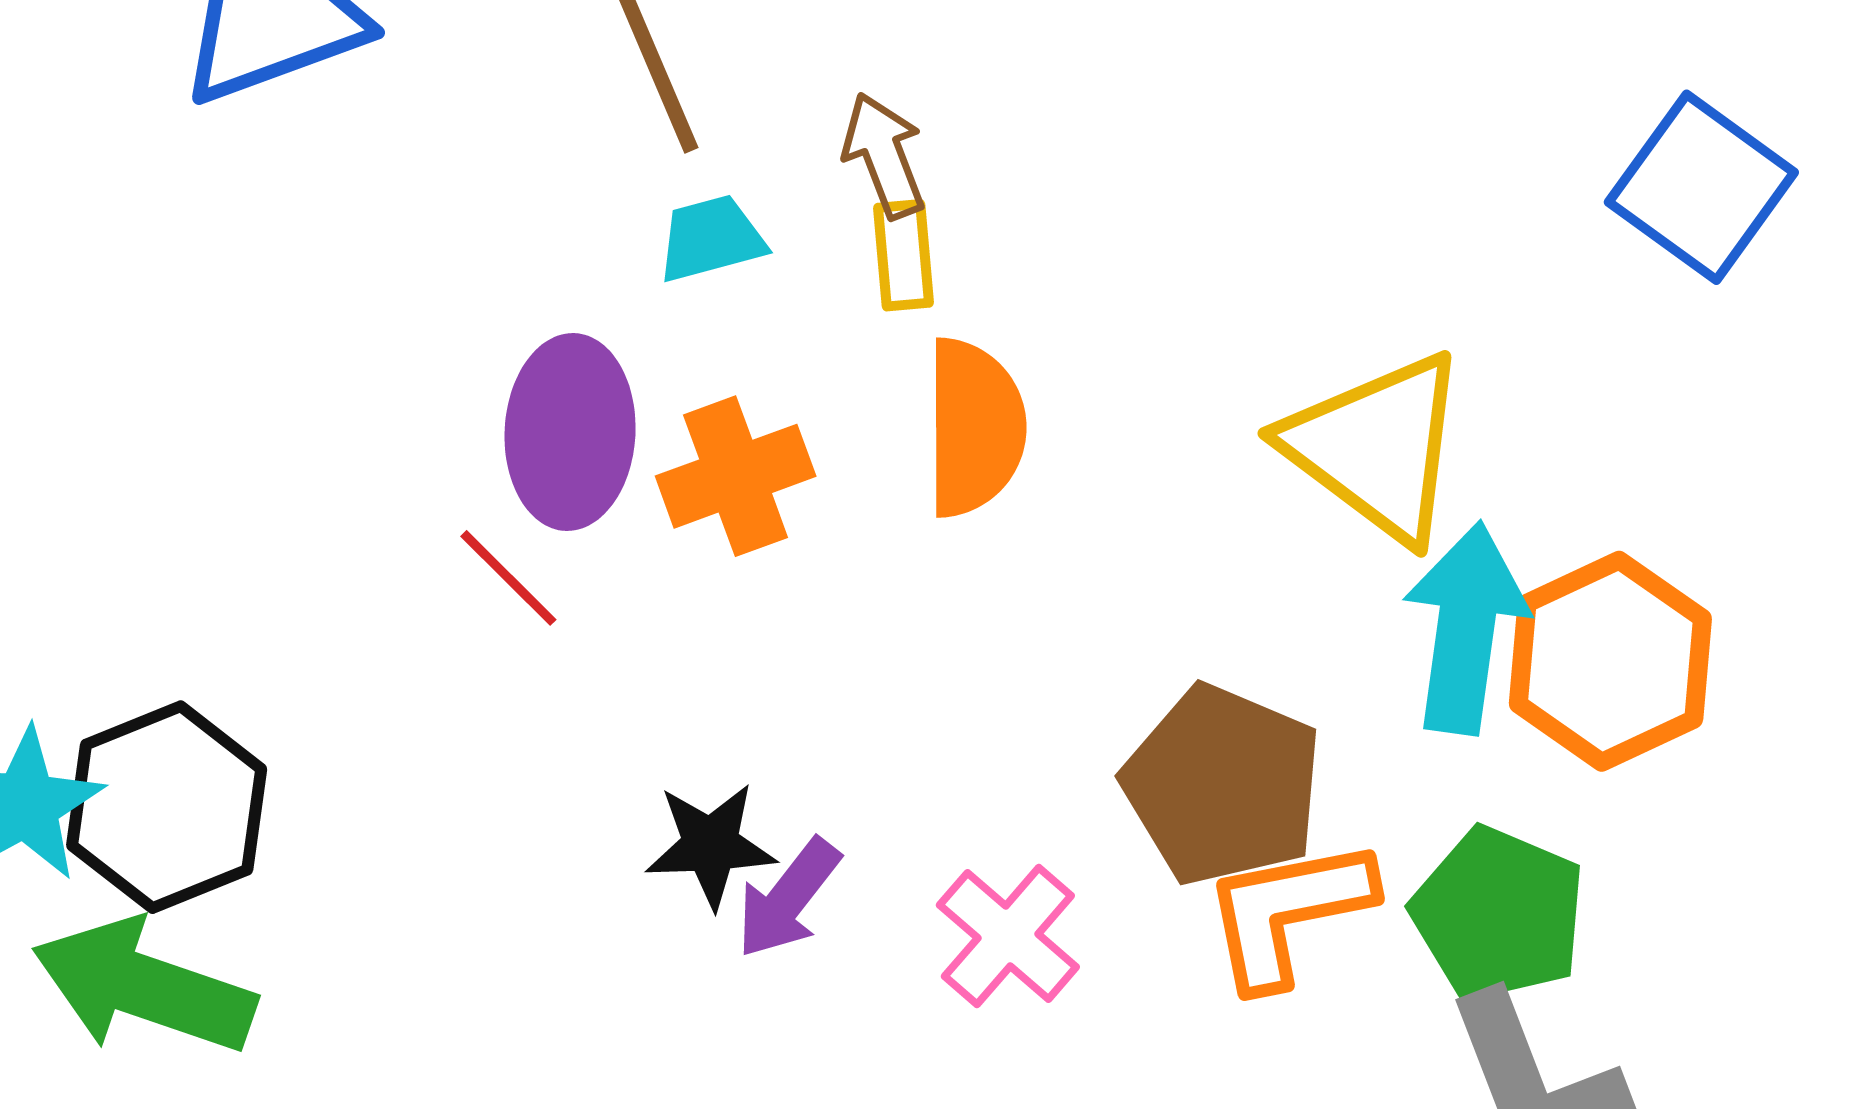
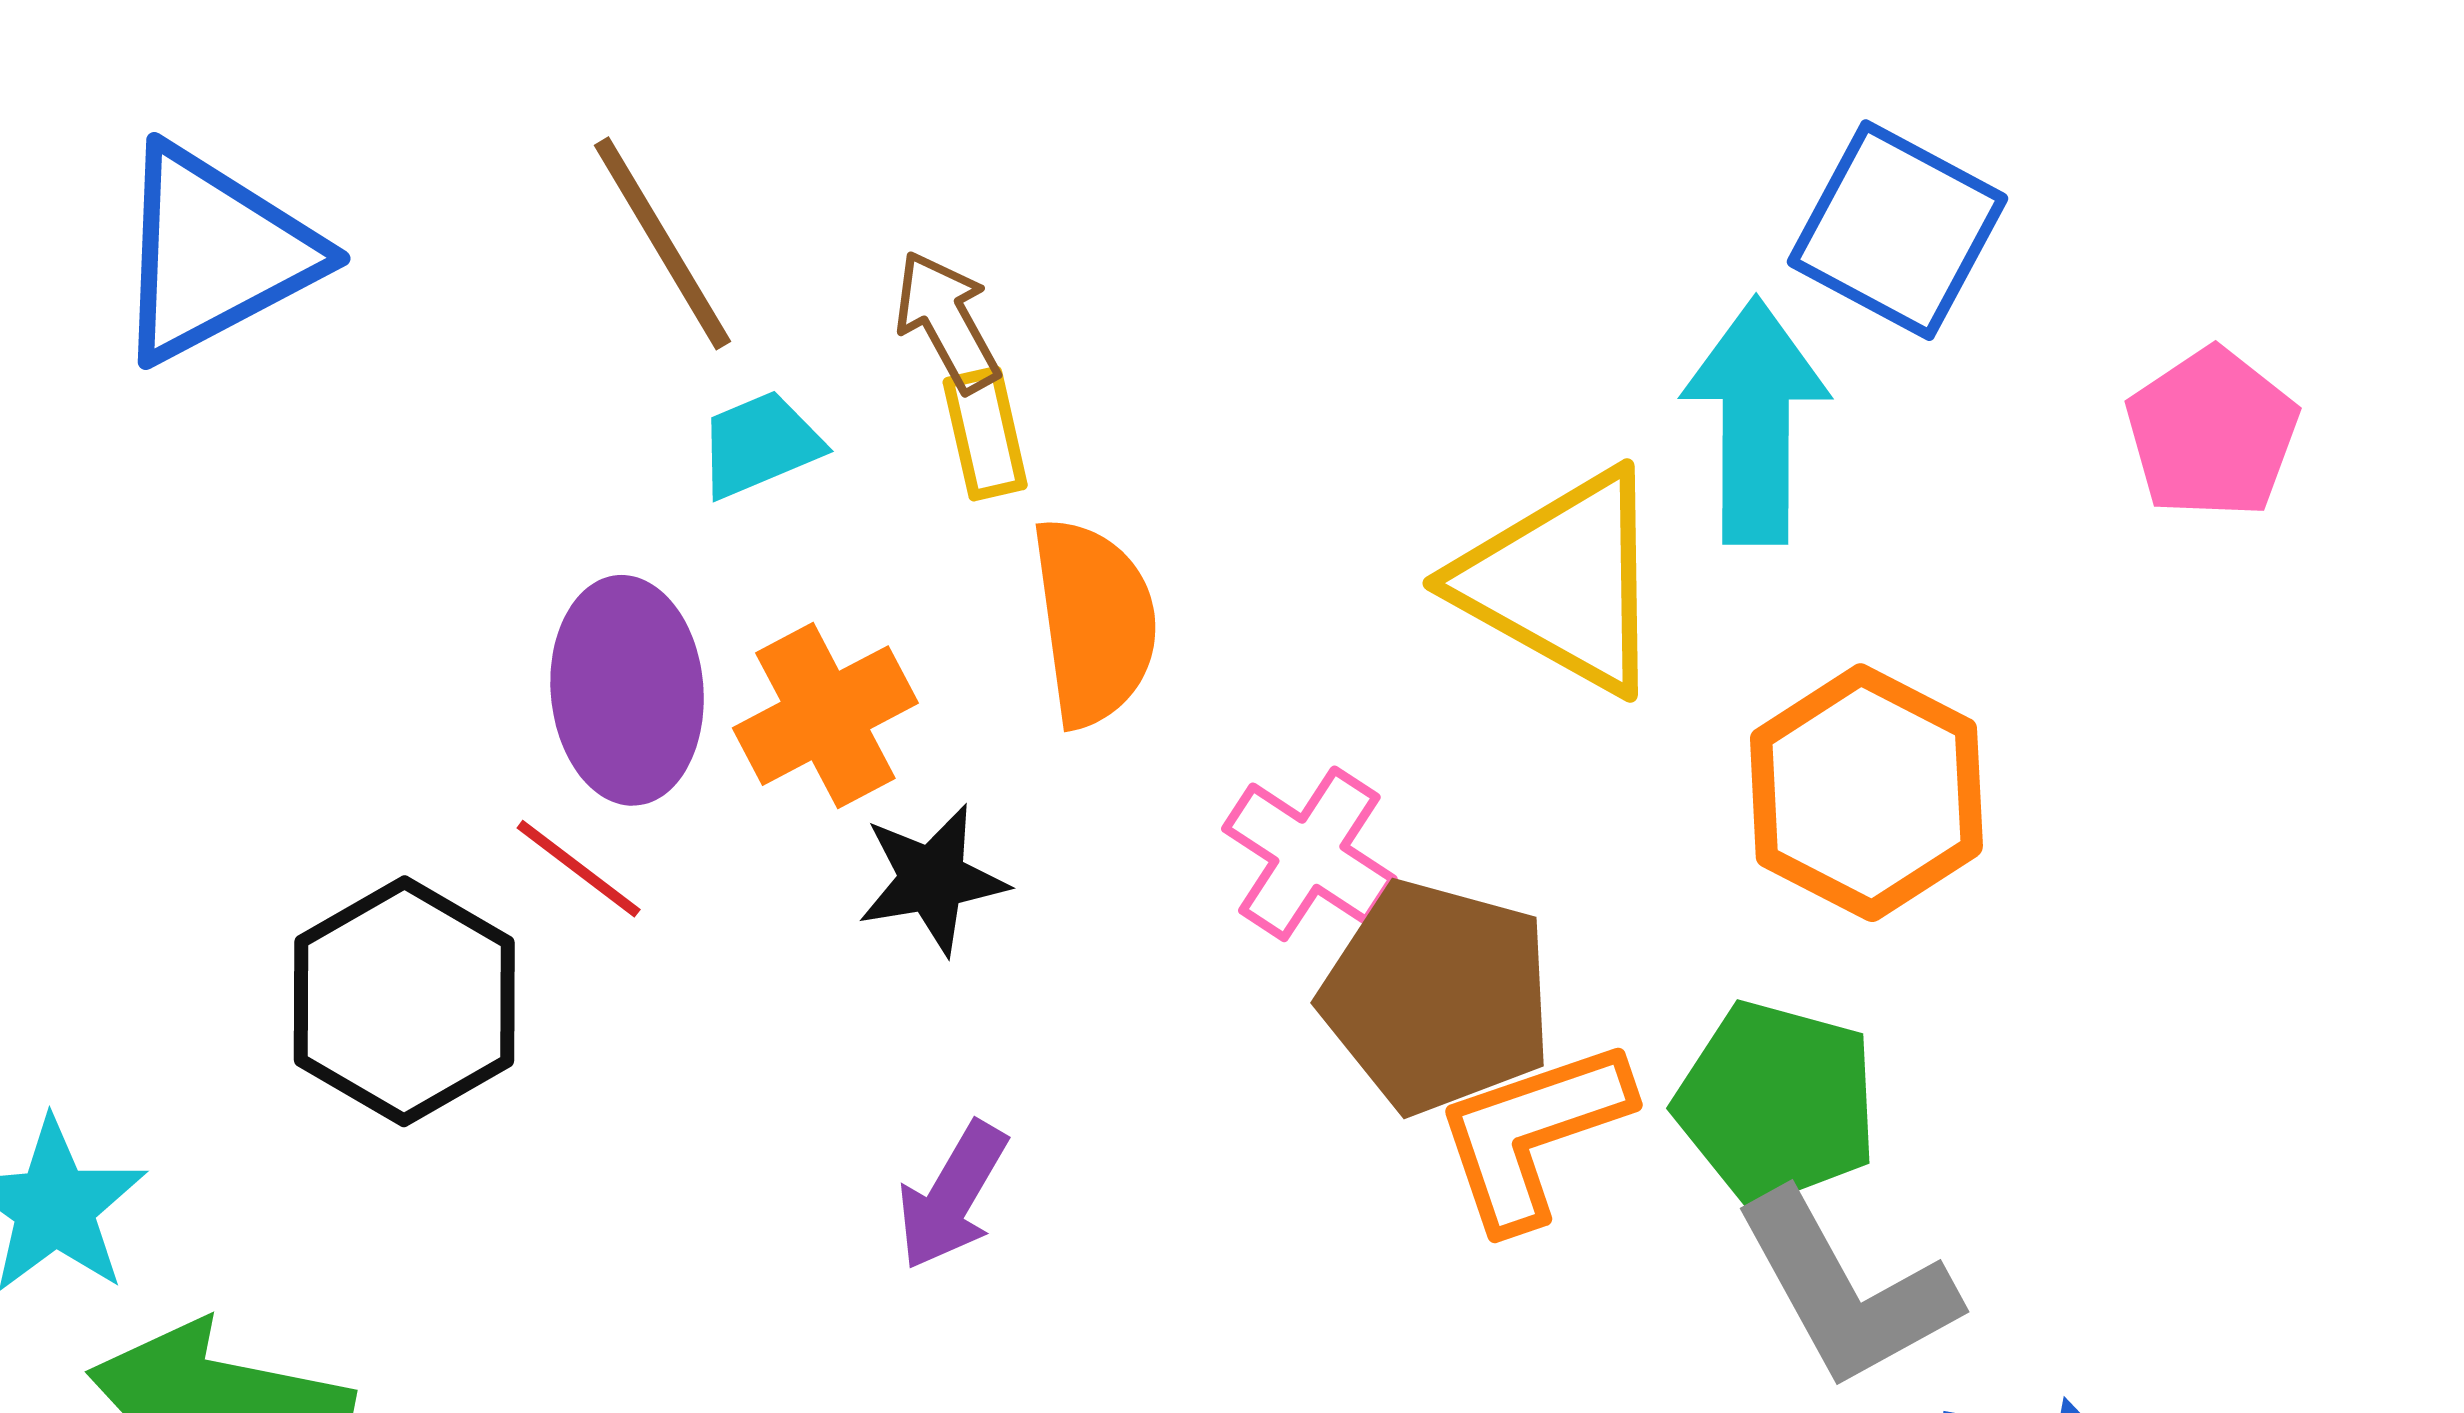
cyan arrow: (1466, 628) -> (1756, 421), moved
black hexagon: (167, 807) -> (404, 1001), moved
black star: (711, 845) -> (932, 879), moved
pink cross: (1008, 936) -> (1309, 854), moved

